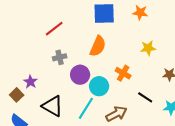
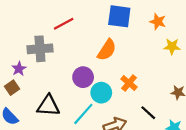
yellow star: (148, 48) -> (172, 46), moved
gray cross: (60, 57) -> (40, 49), moved, size x1.6
purple star: (30, 82) -> (19, 69), moved
black triangle: (53, 106) -> (48, 106), turned -35

